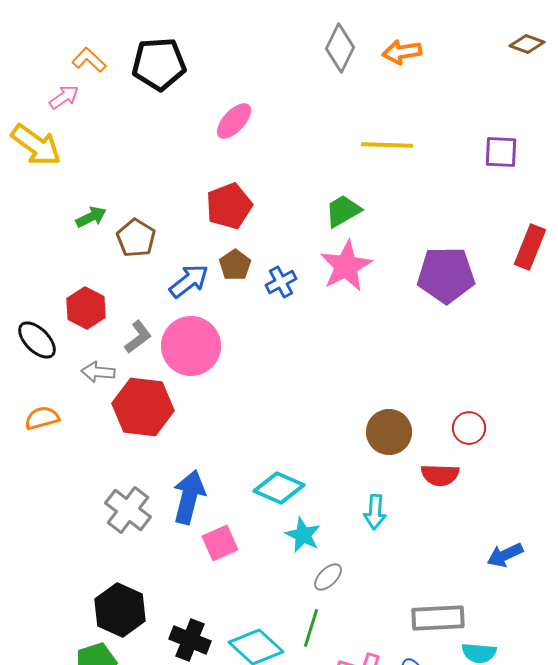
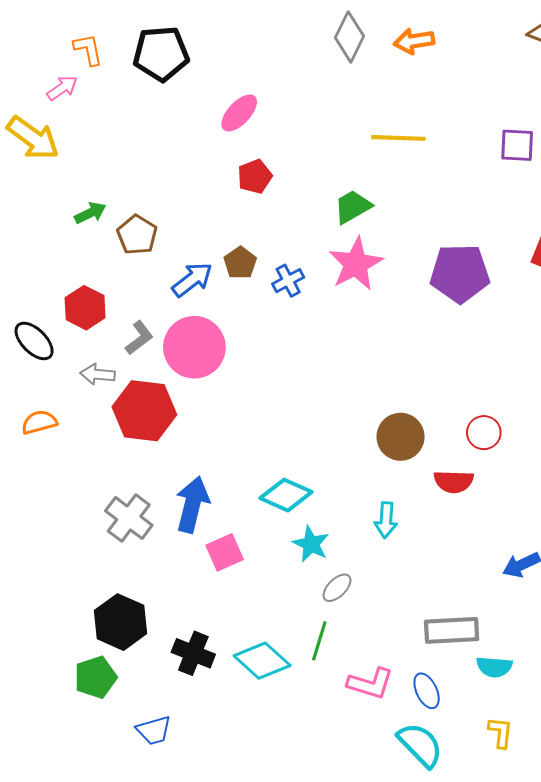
orange L-shape: (89, 60) -> (88, 49), turned 36
red pentagon: (229, 206) -> (255, 176), moved, size x0.7

